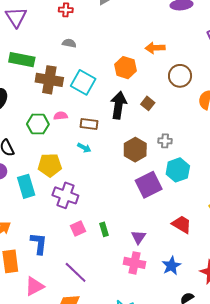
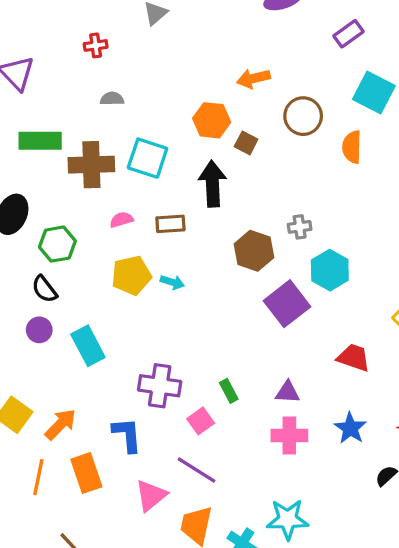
brown square: (148, 103) -> (246, 143), moved
green hexagon: (38, 124) -> (57, 244), moved
cyan arrow: (84, 148) -> (172, 282), moved
yellow pentagon: (50, 165) -> (131, 275), moved
purple cross: (65, 195) -> (160, 386), moved
pink square: (78, 228) -> (201, 421), moved
purple triangle: (139, 237) -> (288, 392), turned -49
pink triangle: (34, 286) -> (151, 495), moved

